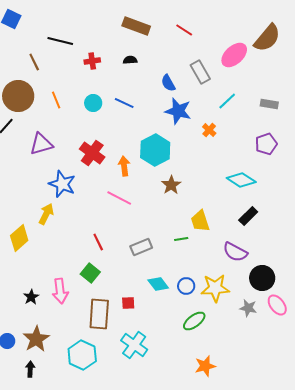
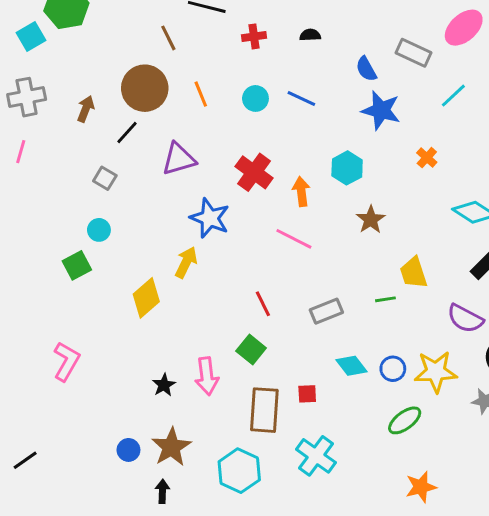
gray rectangle: (200, 72) -> (414, 53), turned -35
orange cross: (209, 130) -> (427, 158), moved
cyan hexagon: (155, 150) -> (347, 168), size x0.7

